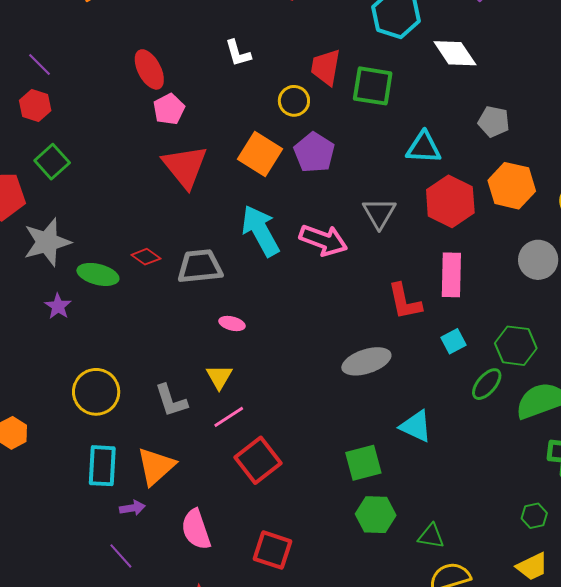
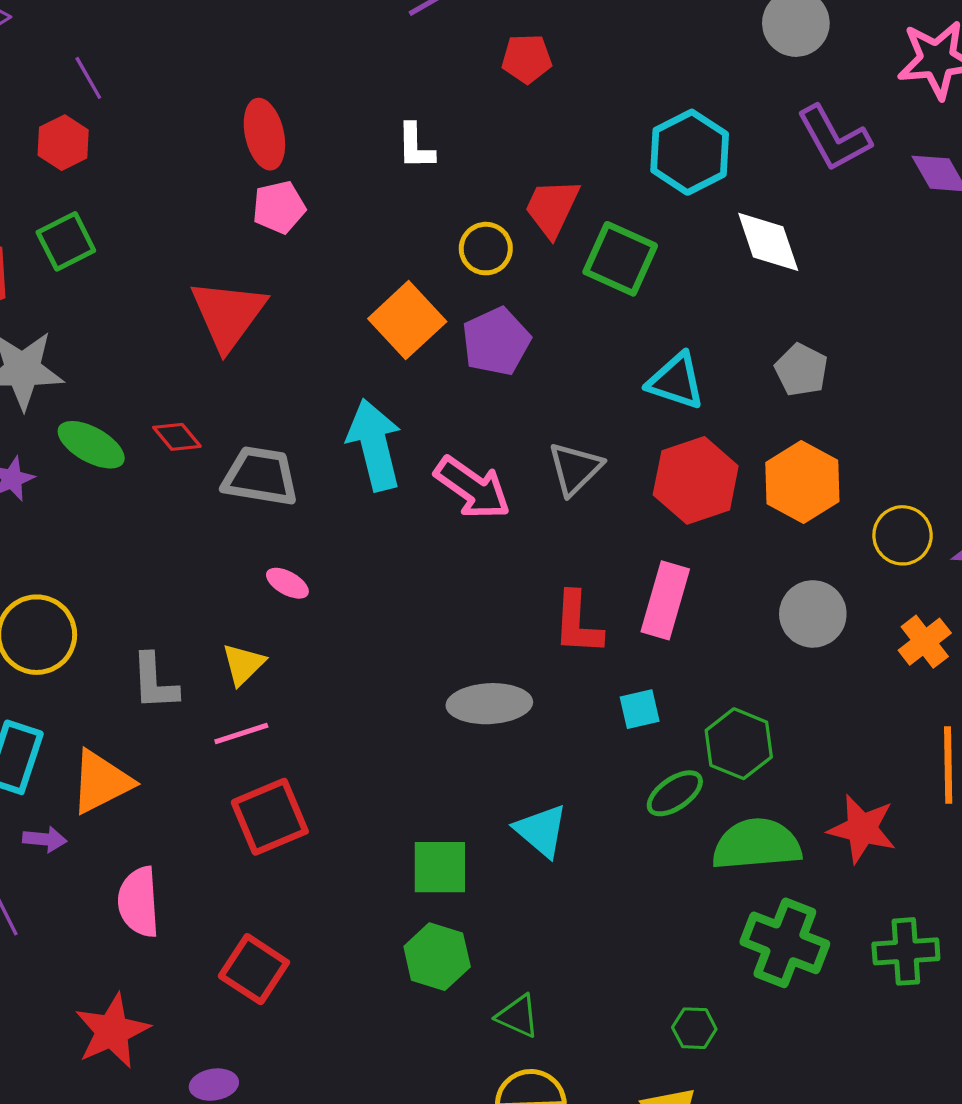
red triangle: (185, 166) -> (228, 314), moved

